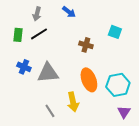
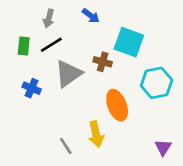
cyan square: (115, 32) -> (129, 42), moved, size x1.6
brown cross: (86, 45) -> (103, 62), moved
gray triangle: (48, 73) -> (68, 74), moved, turned -30
cyan hexagon: (118, 85) -> (157, 83), moved

